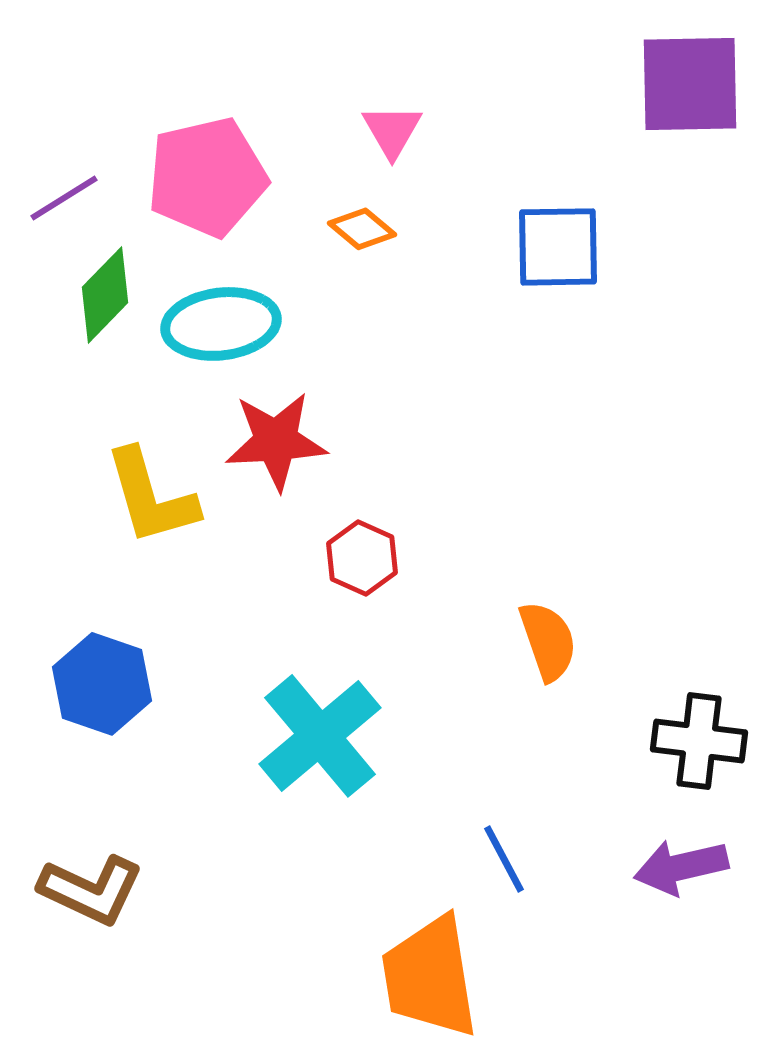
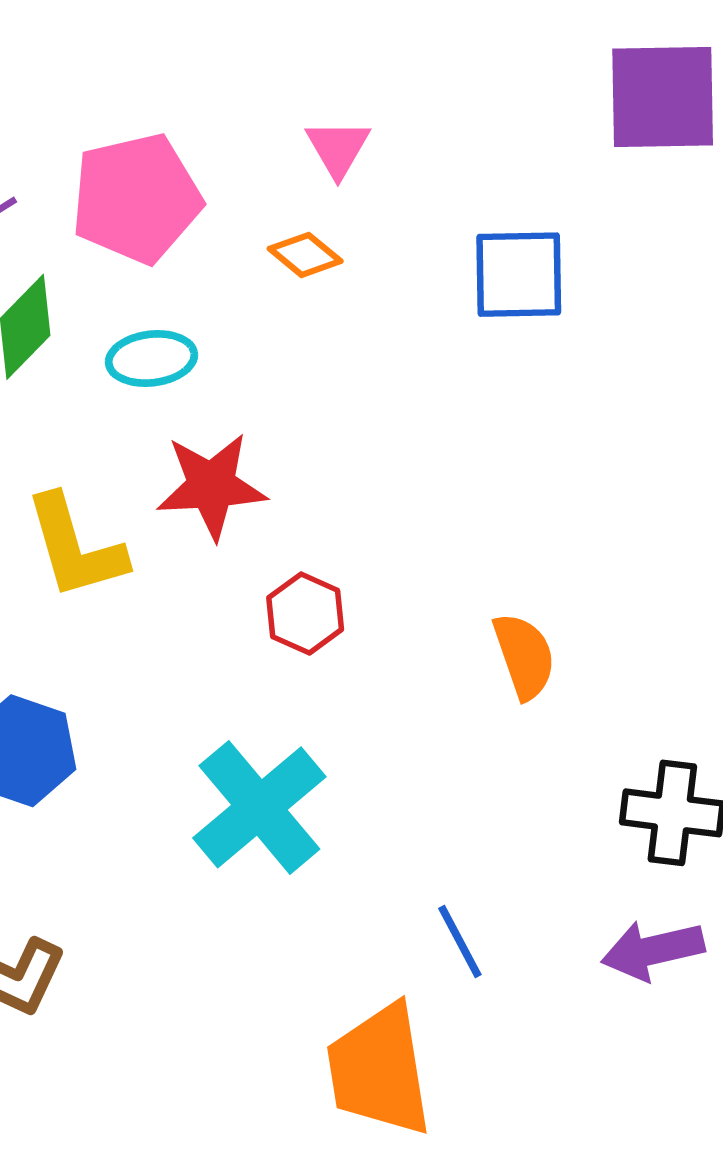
cyan ellipse: (221, 324) -> (152, 359), size x0.7
orange semicircle: (548, 641) -> (524, 656), moved

